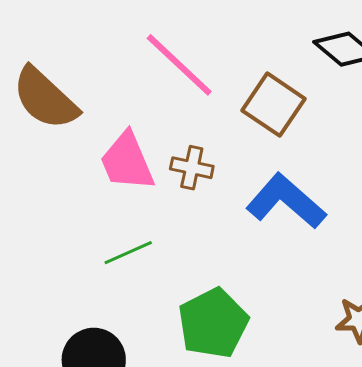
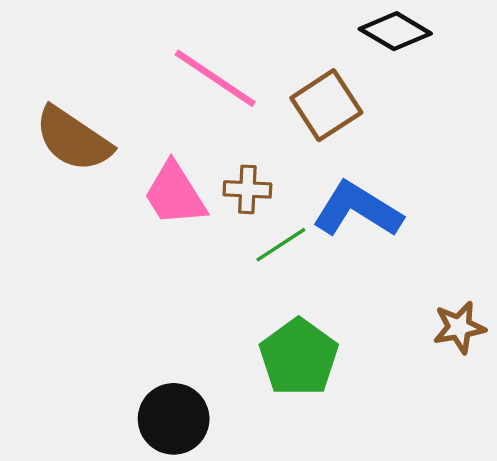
brown square: (274, 105) -> (326, 105), turned 32
green line: (128, 253) -> (281, 245), moved

